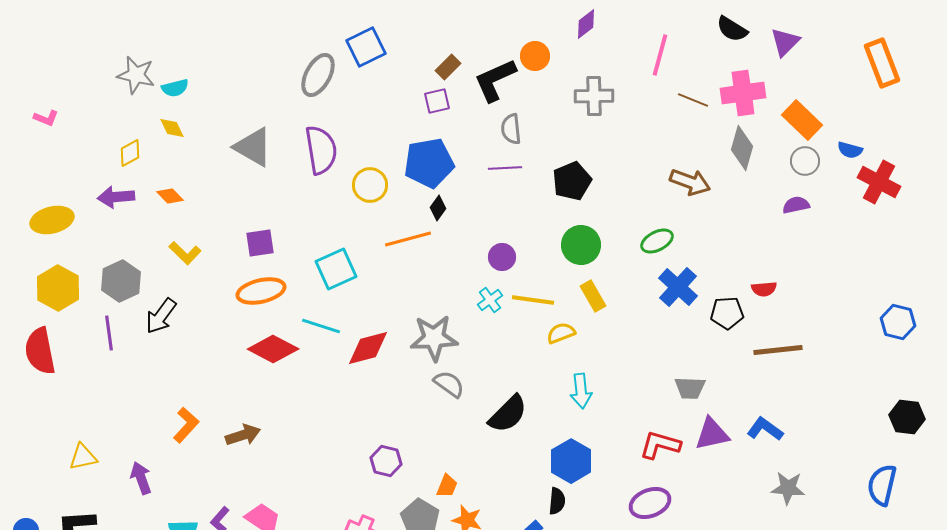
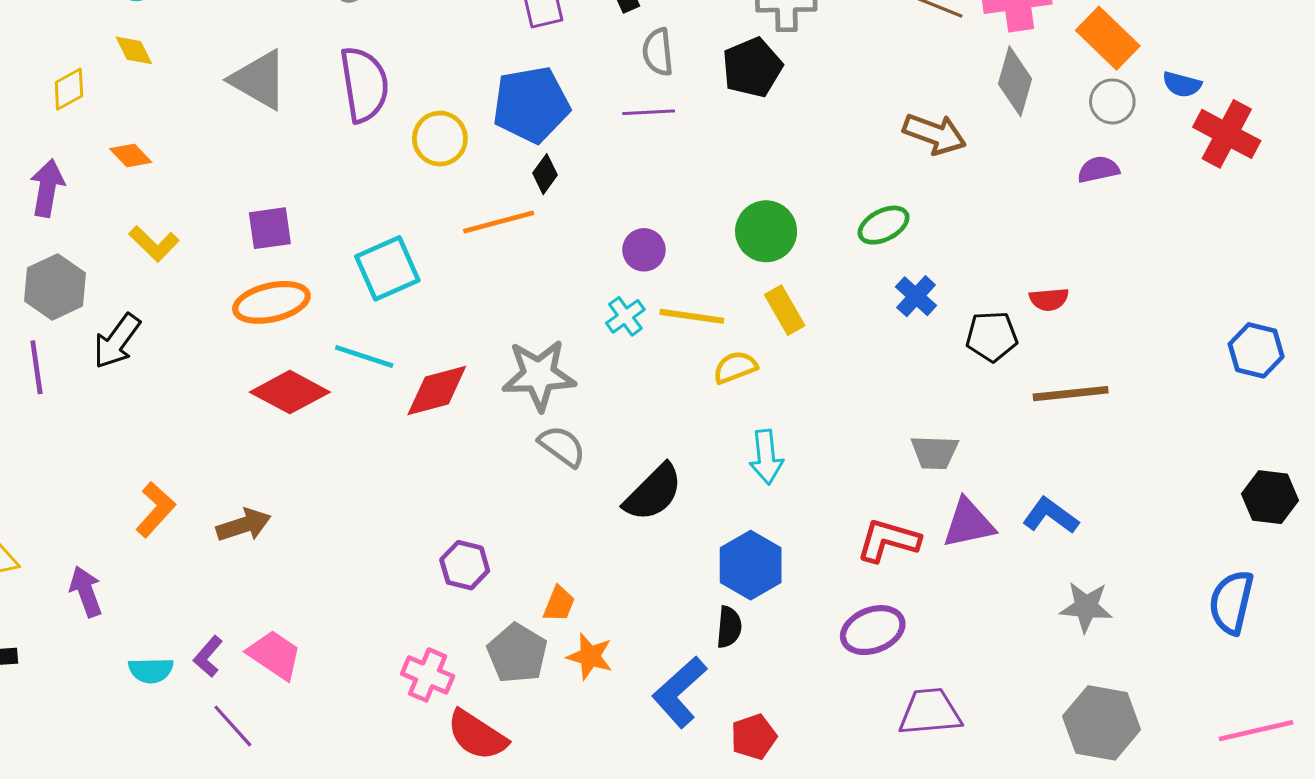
black pentagon: (572, 181) -> (752, 67), moved
purple arrow: (116, 197) -> (47, 188), moved, turned 105
blue cross: (678, 287) -> (916, 296), size x0.7

